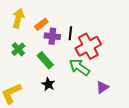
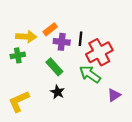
yellow arrow: (18, 18) -> (26, 37), moved, turned 78
green cross: (18, 49) -> (18, 55), moved, turned 32

